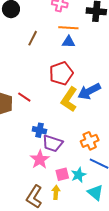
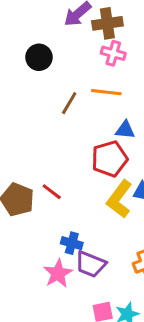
orange line: (68, 28) -> (106, 92), moved
blue triangle: (69, 42) -> (125, 130), moved
pink star: (40, 159) -> (58, 273), moved

